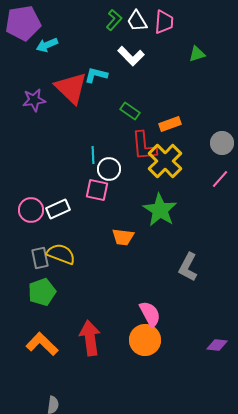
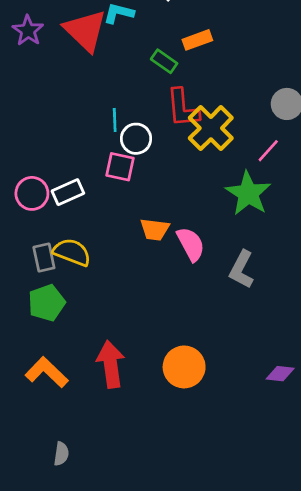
purple star: (34, 100) -> (28, 31), moved, turned -30
orange rectangle: (170, 124) -> (197, 40), moved
pink line: (220, 179) -> (268, 151), moved
green star: (160, 210) -> (248, 193), moved
pink semicircle: (150, 314) -> (191, 244), moved

